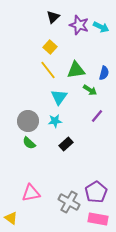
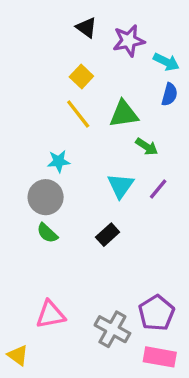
black triangle: (53, 17) -> (86, 28), turned -40
purple star: (79, 25) -> (129, 41), turned -30
cyan arrow: (101, 27) -> (166, 62), moved
blue semicircle: (104, 73) -> (170, 94), moved
cyan triangle: (59, 97) -> (121, 186), moved
cyan star: (55, 121) -> (59, 161), moved

